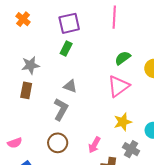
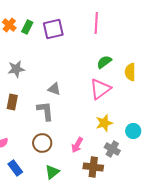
green rectangle: (66, 49) -> (27, 27), moved
brown rectangle: (26, 90) -> (12, 102), moved
gray L-shape: (61, 109) -> (45, 111), turned -35

